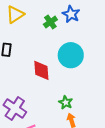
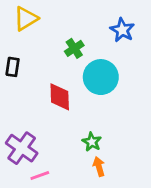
blue star: (71, 14) -> (122, 30), moved
green cross: (50, 22) -> (74, 48), moved

